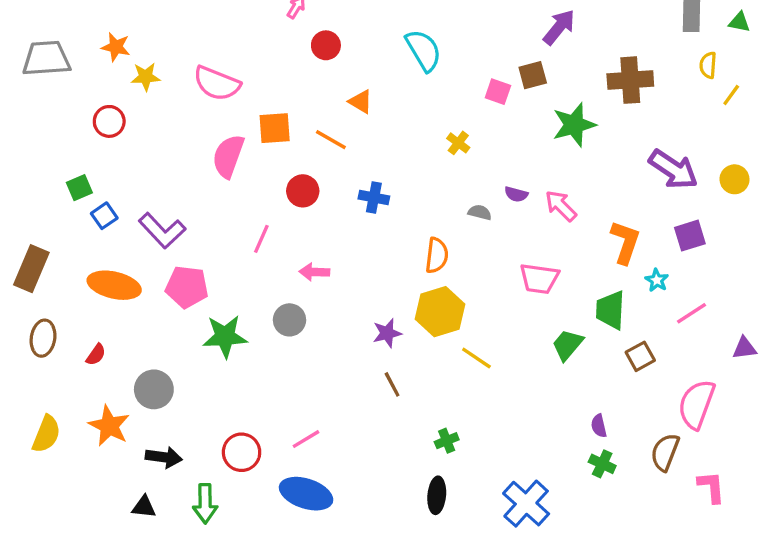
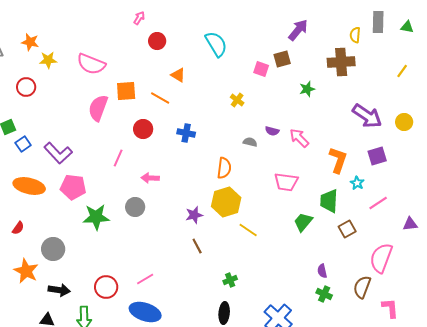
yellow semicircle: (708, 65) -> (355, 35), moved
green star: (574, 125) -> (307, 89), size x0.6

